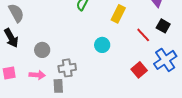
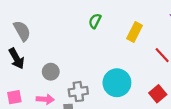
cyan circle: (102, 45) -> (117, 83), moved, size x1.6

